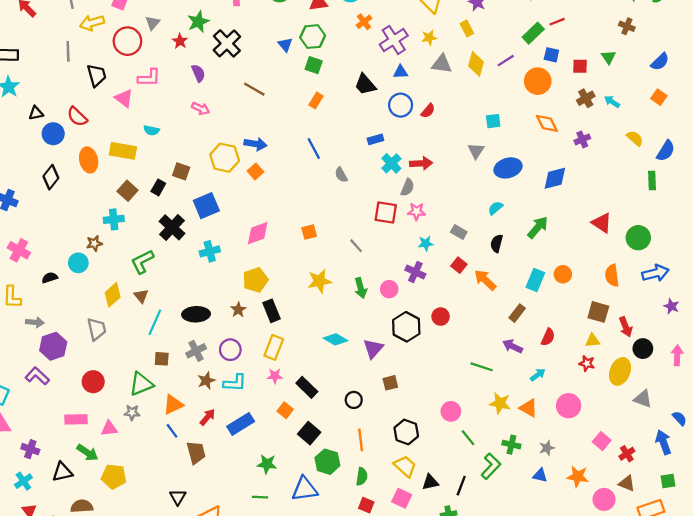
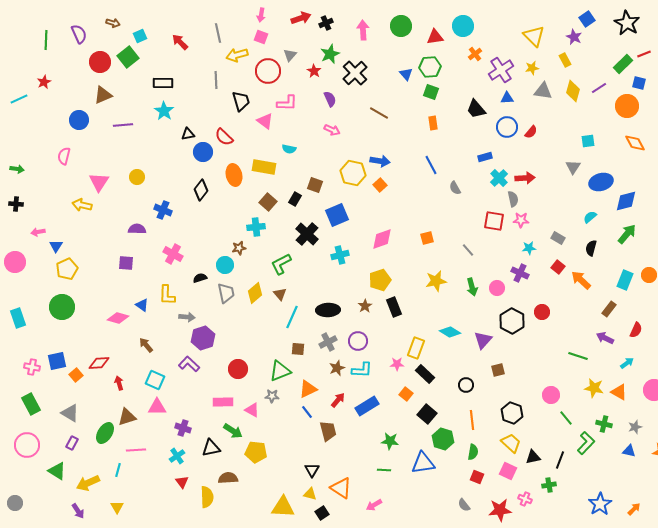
orange rectangle: (316, 101) -> (433, 123), turned -40
blue diamond: (555, 178) -> (626, 201), moved
gray semicircle: (407, 187) -> (513, 199), turned -35
gray trapezoid: (97, 329) -> (226, 293), moved
yellow rectangle: (274, 347) -> (416, 348), moved
pink triangle: (109, 429) -> (252, 410), turned 35

